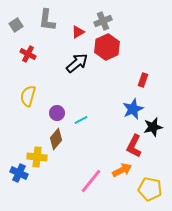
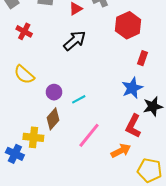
red hexagon: (107, 47) -> (128, 25), moved
yellow semicircle: (28, 96) -> (24, 75), turned -65
pink line: (91, 181) -> (89, 135), moved

